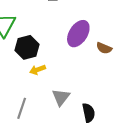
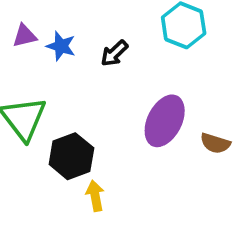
yellow arrow: (38, 70) -> (95, 196), turned 105

